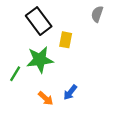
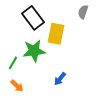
yellow rectangle: (66, 40) -> (56, 34), size x1.5
orange arrow: (46, 98) -> (17, 86), moved

